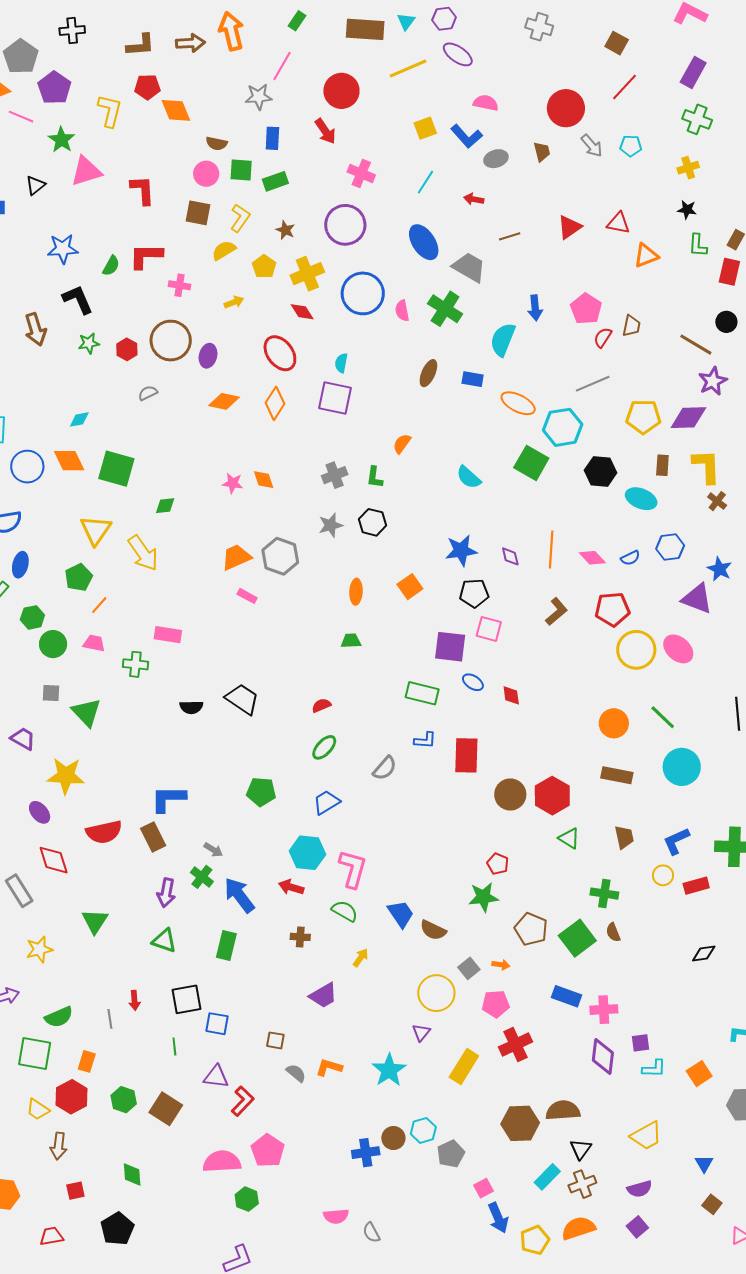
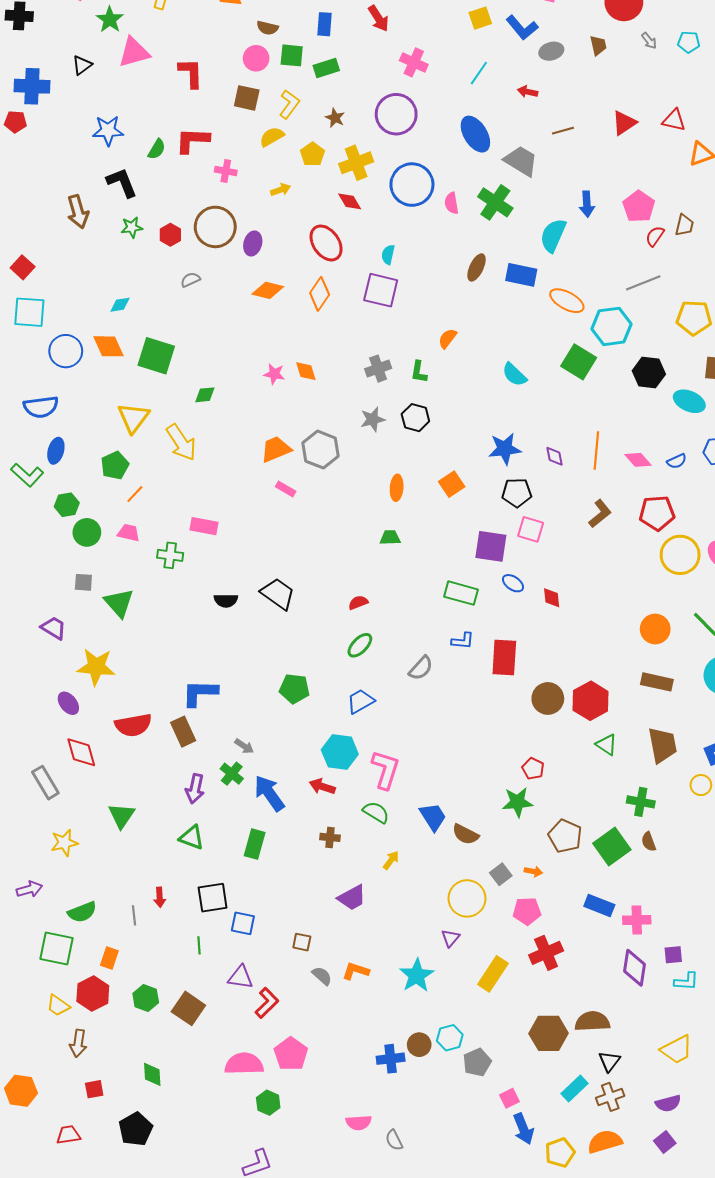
gray arrow: (592, 146) -> (649, 41), size x0.7
blue rectangle: (473, 379) -> (521, 275), size x1.4
brown trapezoid: (624, 837) -> (662, 745), size x1.5

